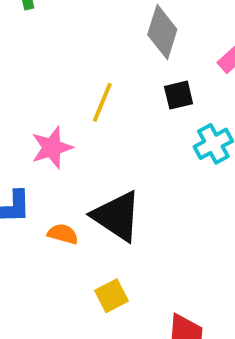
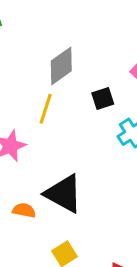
gray diamond: (162, 32) -> (61, 66), moved, turned 42

